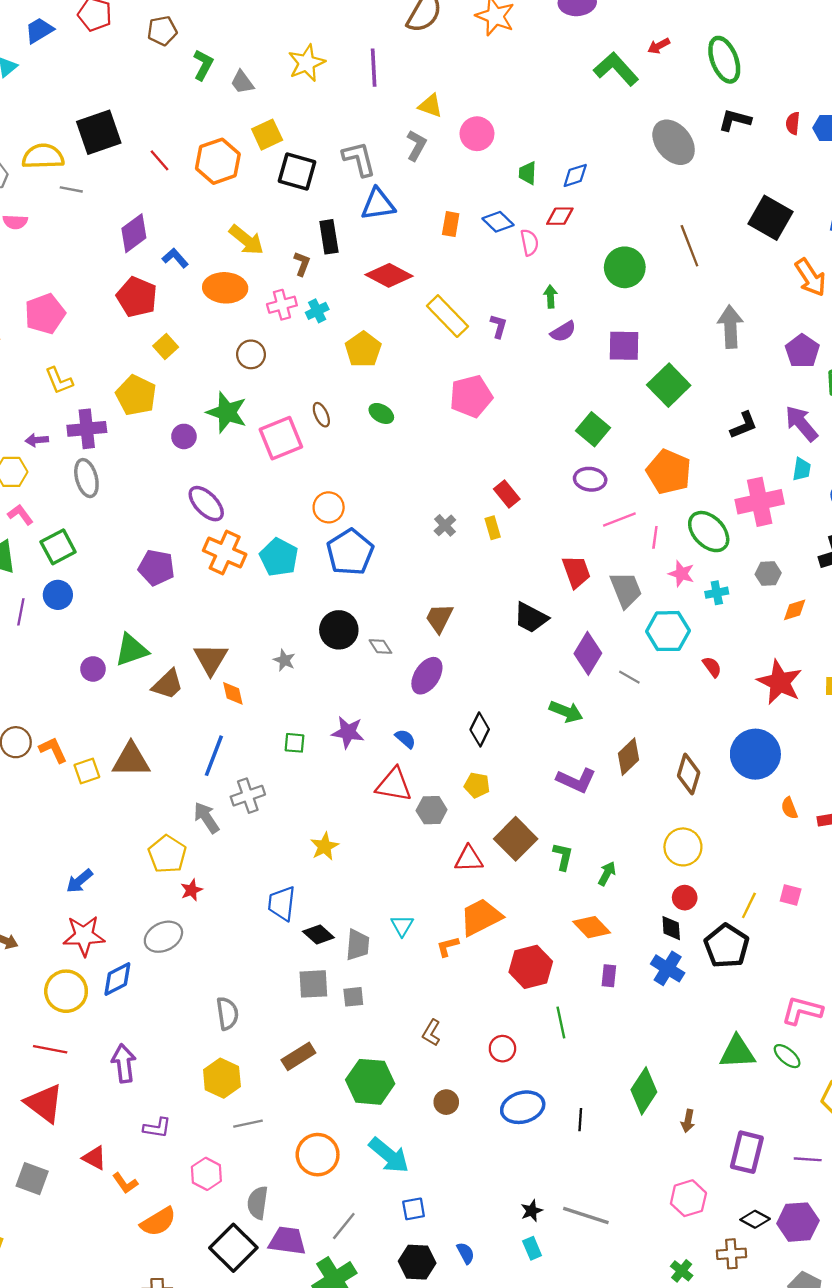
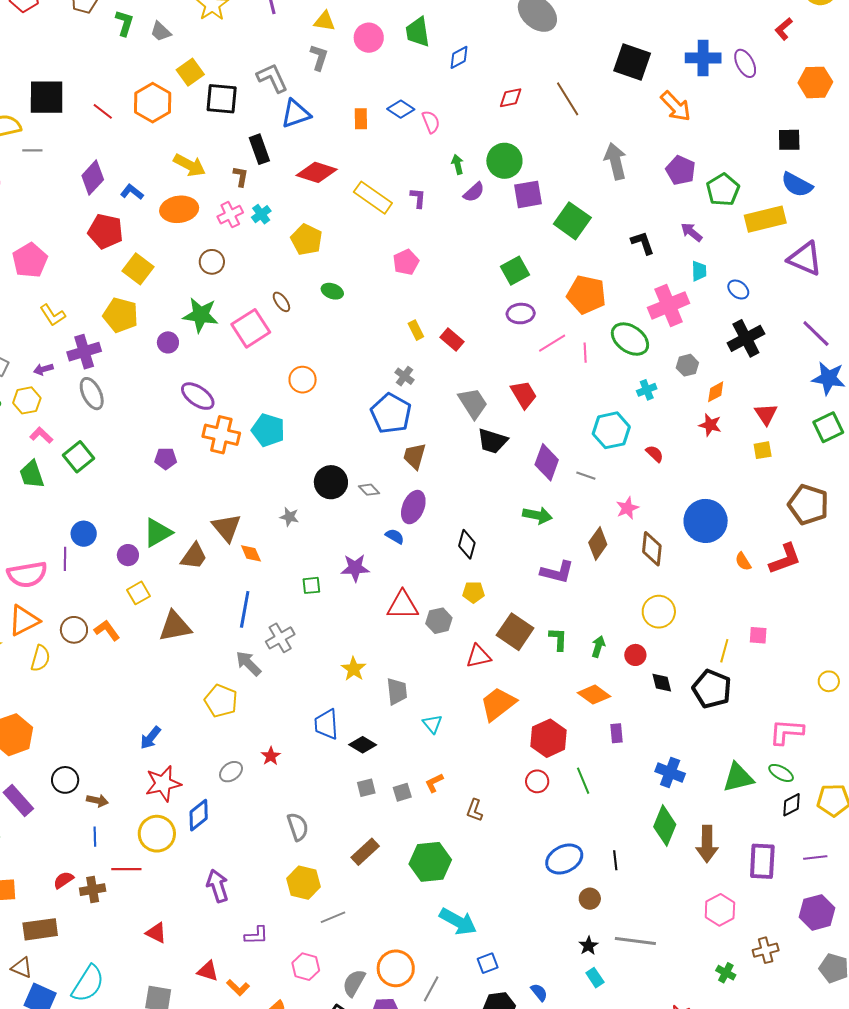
black square: (99, 132) -> (47, 97), turned 30
green trapezoid: (528, 173) -> (418, 32), moved, size x1.5
red diamond: (560, 216) -> (511, 98), moved
green circle: (625, 267) -> (504, 161), moved
yellow square: (166, 347) -> (138, 269), size x1.4
pink pentagon: (471, 396) -> (406, 262), size x0.7
purple arrow: (801, 424) -> (691, 232), size x0.7
black L-shape: (744, 425) -> (643, 243), turned -76
green square: (593, 429) -> (515, 271), turned 32
yellow rectangle: (493, 528) -> (416, 330), moved
blue pentagon: (350, 552) -> (391, 413), moved
purple pentagon: (156, 568) -> (166, 459), size x0.7
pink star: (681, 574) -> (627, 508), moved, turned -30
gray trapezoid: (626, 590) -> (473, 403), moved
blue circle: (58, 595) -> (84, 534), moved
purple line: (21, 612) -> (65, 559), moved
red star: (780, 682) -> (710, 425), moved, size x0.6
blue semicircle: (405, 739) -> (395, 536), moved
yellow square: (87, 771) -> (138, 593), moved
red star: (191, 890) -> (271, 756), moved
red circle: (685, 898) -> (635, 655), moved
gray ellipse: (163, 937) -> (231, 772), size x0.7
gray trapezoid: (358, 945) -> (397, 691), moved
orange L-shape: (448, 946) -> (434, 783), moved
blue cross: (668, 968) -> (670, 773), moved
gray square: (313, 984) -> (366, 788), size x0.7
red line: (50, 1049) -> (126, 869), moved
red circle: (502, 1049) -> (537, 781), moved
brown circle: (446, 1102) -> (590, 899), moved
red triangle: (44, 1103) -> (156, 933), size x0.6
brown arrow: (688, 1121) -> (707, 844), size x1.8
orange circle: (318, 1155) -> (396, 968), moved
gray semicircle: (258, 1203) -> (354, 983), turned 32
black diamond: (755, 1219) -> (791, 805), moved, turned -45

